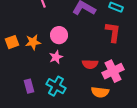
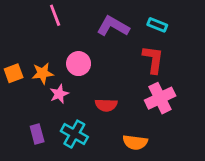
pink star: (56, 57) -> (59, 94), moved
red semicircle: (90, 64) -> (106, 105), moved
pink cross: (113, 71) -> (160, 98), moved

